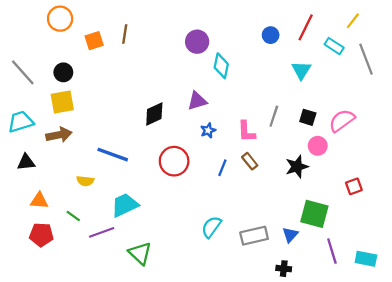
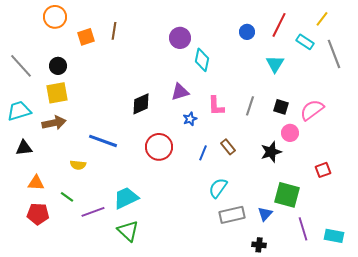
pink L-shape: (246, 132) -> (216, 106), moved
cyan trapezoid: (125, 205) -> (126, 198), moved
cyan semicircle: (211, 227) -> (218, 188), moved

